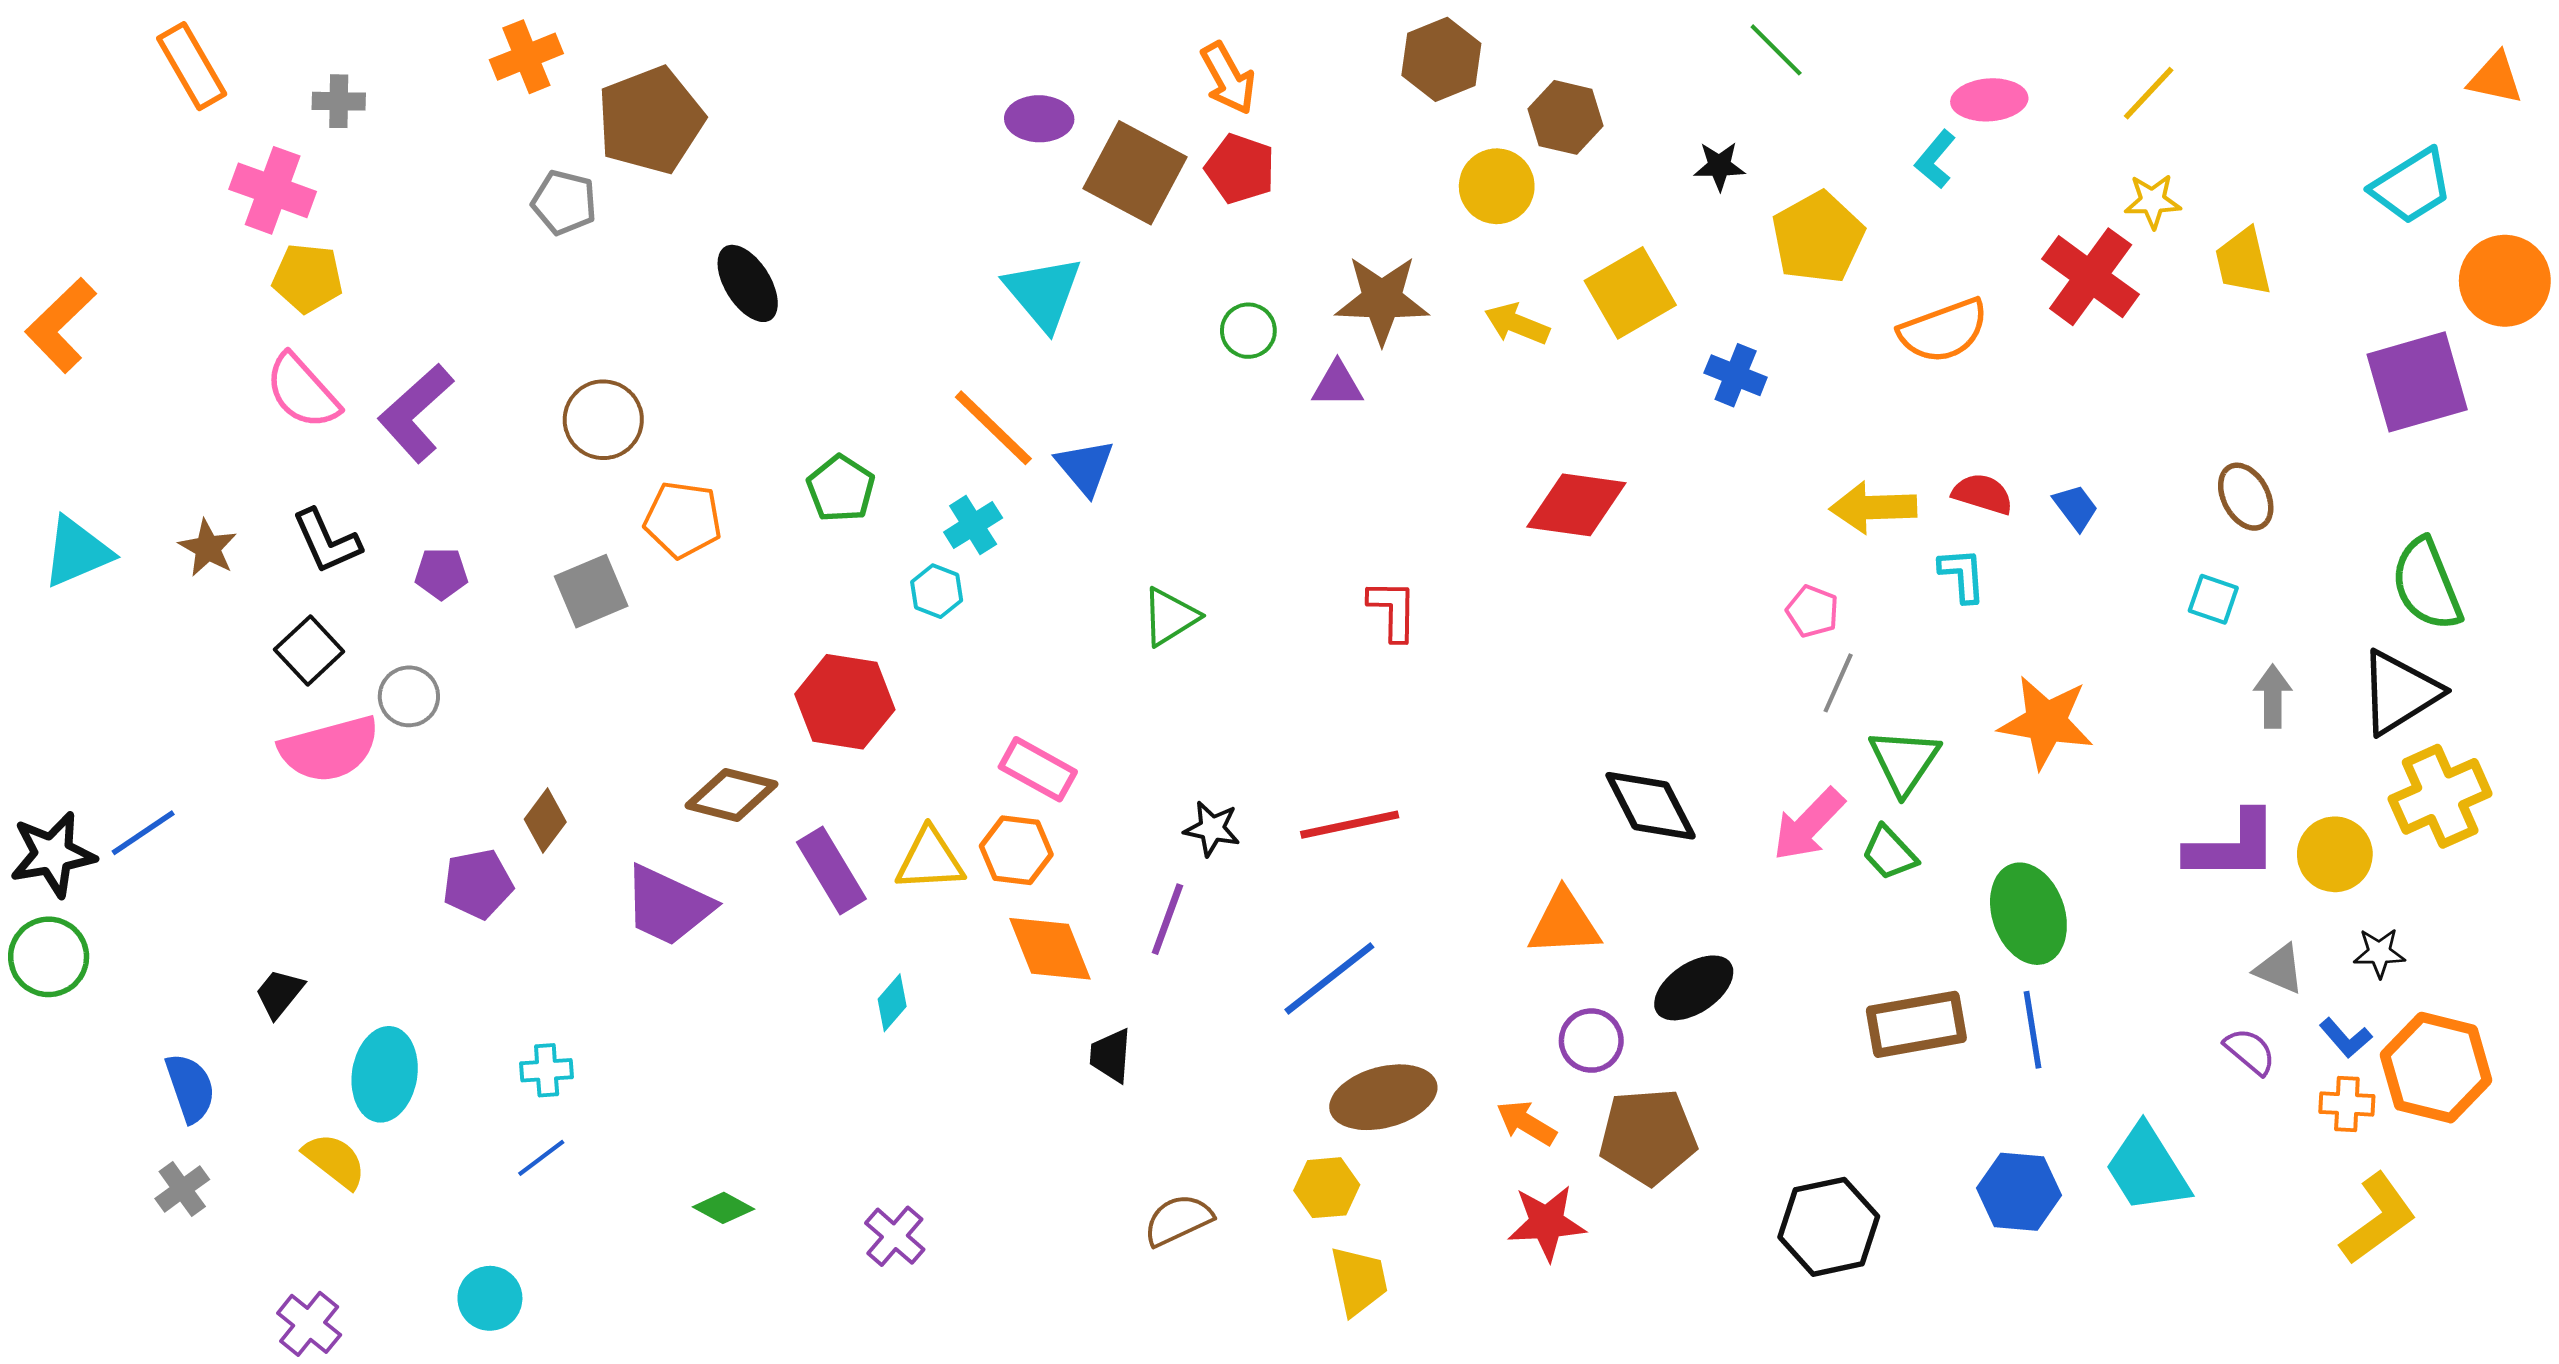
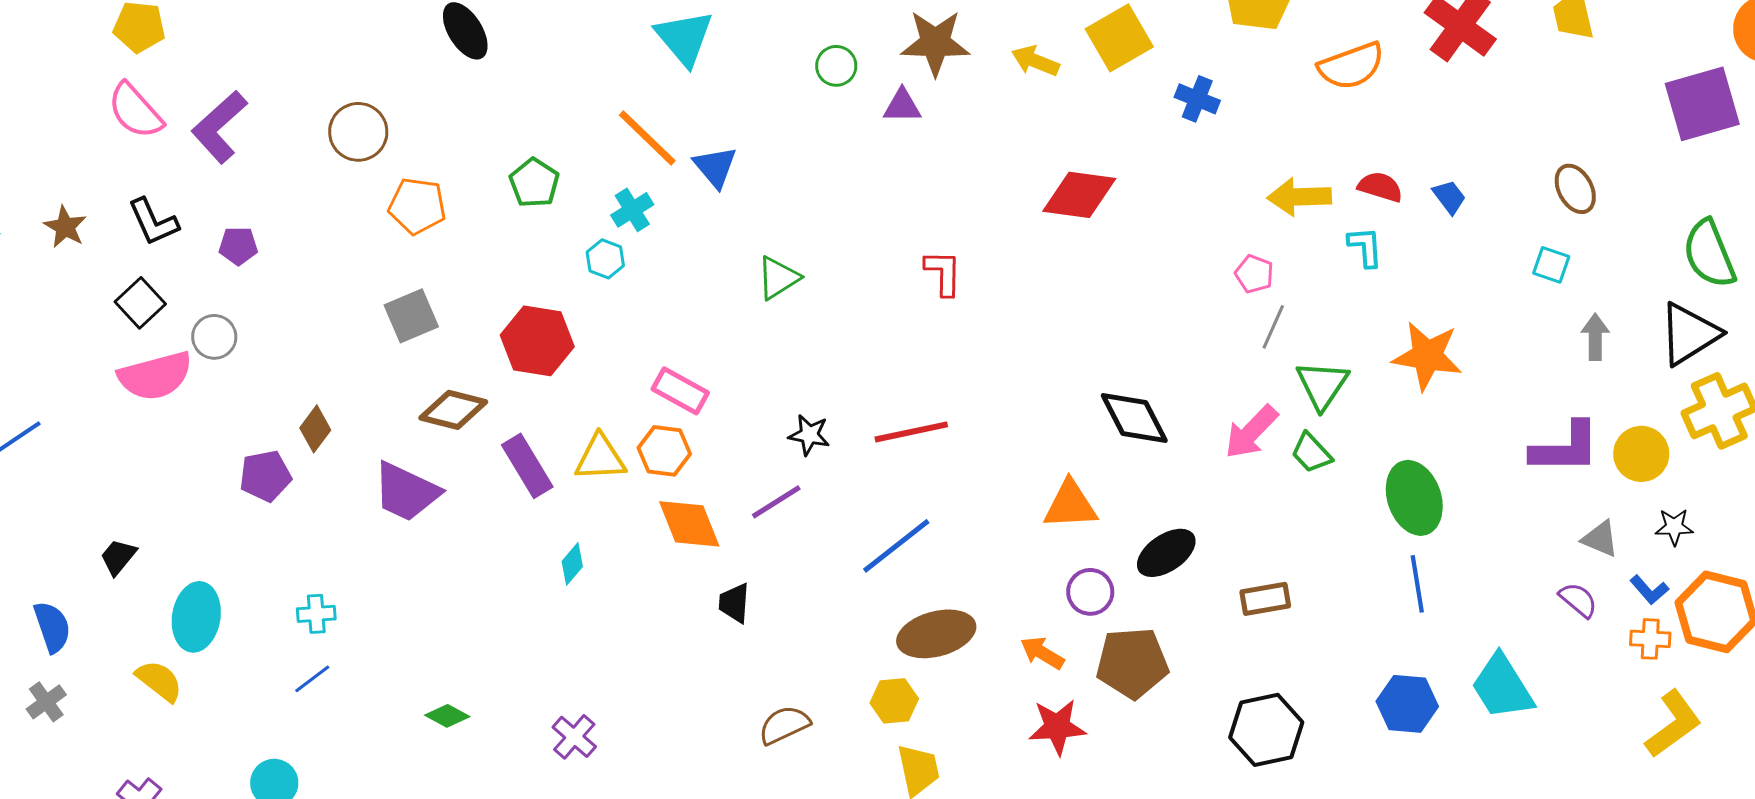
gray square: (591, 591) -> (411, 316), moved
purple line: (1167, 919) -> (776, 502), turned 38
brown rectangle: (1916, 1024) -> (1265, 599), moved, size x0.7

